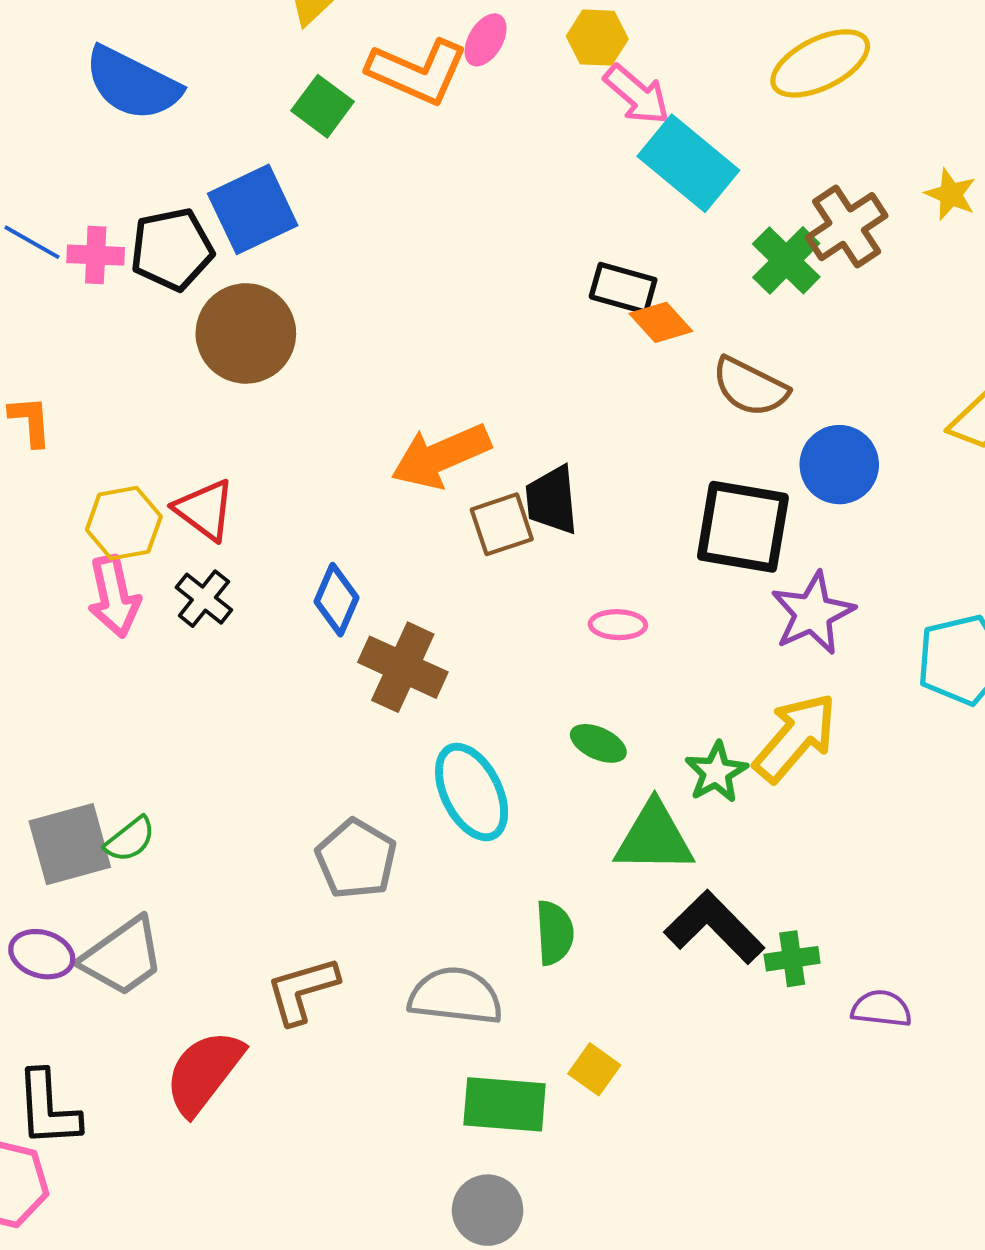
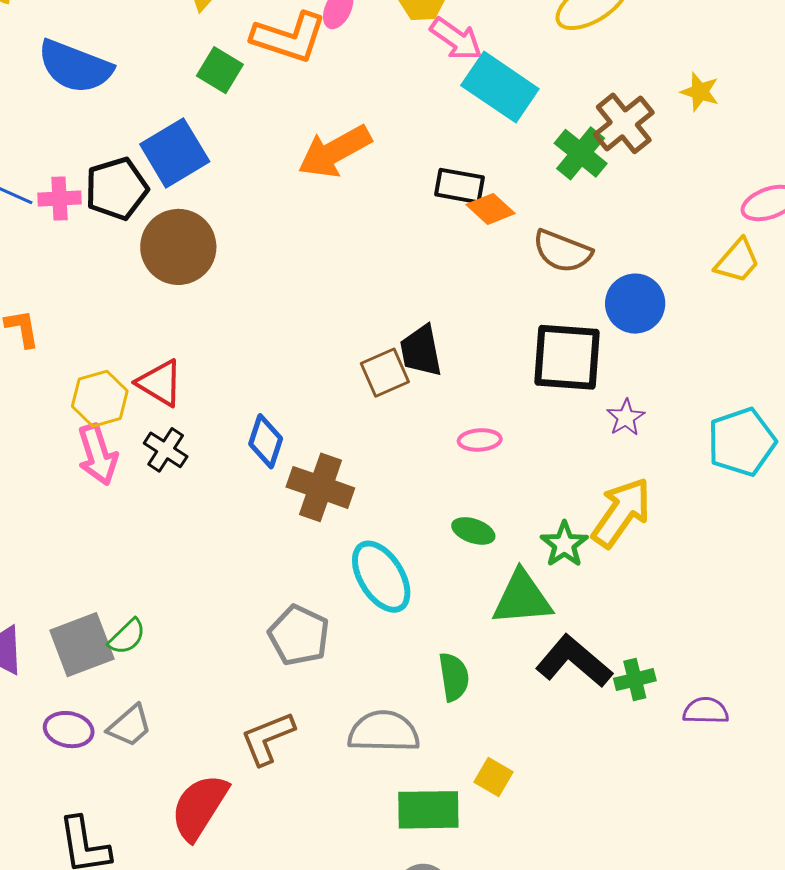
orange arrow: (441, 456) -> (335, 151), moved
purple star: (813, 613) -> (626, 417), size x0.6
gray trapezoid: (122, 957) -> (130, 726), size x0.7

